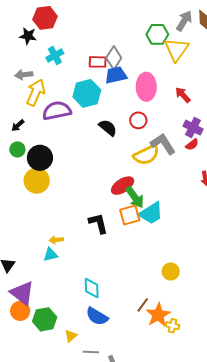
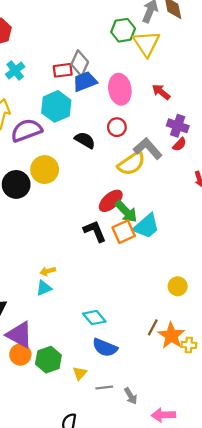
yellow circle: (37, 181) -> (45, 170), moved
black L-shape: (98, 223) -> (95, 231), moved
cyan diamond: (92, 288) -> (94, 318), turned -30

